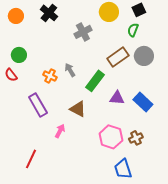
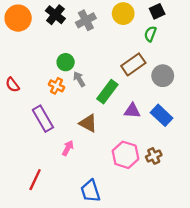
orange circle: (16, 16) -> (18, 18), size x1.5
gray cross: (83, 32) -> (86, 20), moved
green circle: (19, 55) -> (66, 62), moved
gray circle: (144, 56) -> (163, 76), moved
blue trapezoid: (123, 169) -> (90, 191), moved

